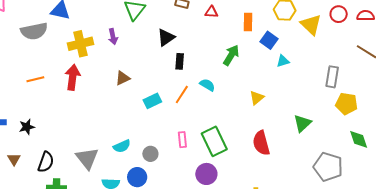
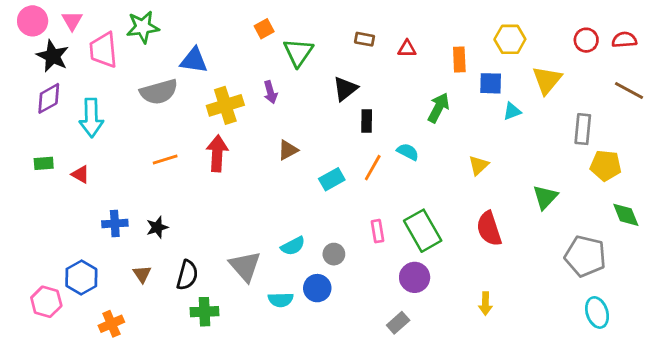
yellow triangle: (311, 25) -> (547, 80), moved, turned 30
blue square: (269, 40) -> (491, 83), turned -30

